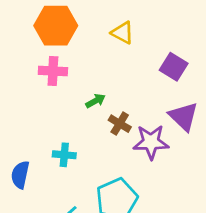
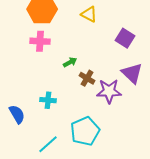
blue semicircle: (20, 175) -> (17, 114), turned 138

